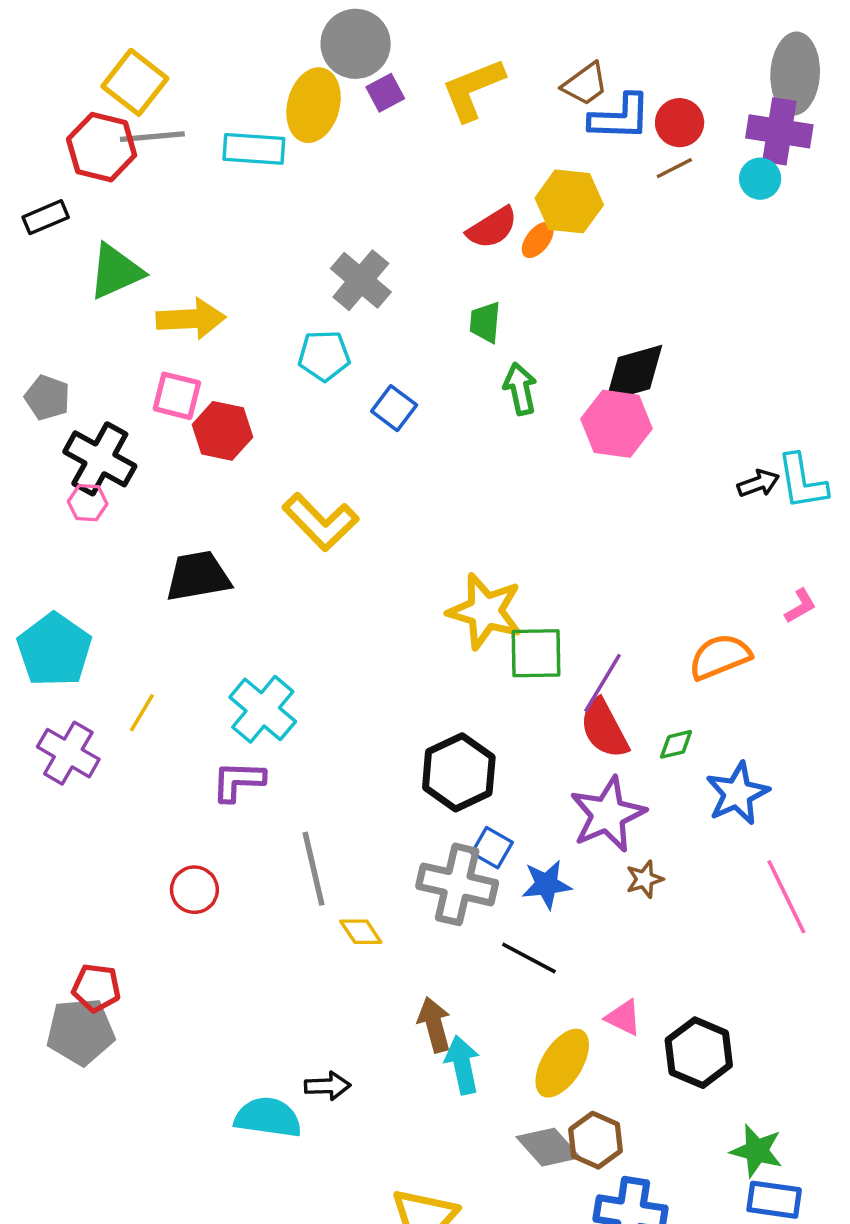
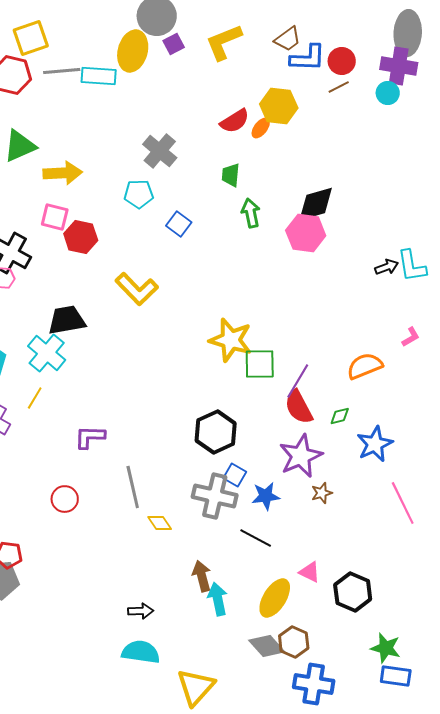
yellow square: (135, 82) -> (31, 38), turned 33
gray line: (152, 137) -> (62, 71), moved
cyan cross: (263, 709) -> (47, 353), moved
cyan semicircle: (268, 1117) -> (141, 652), moved

